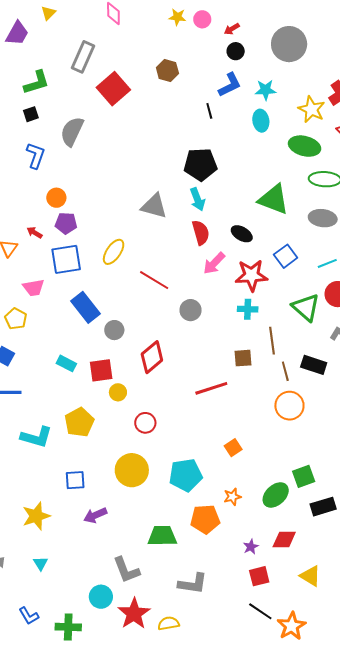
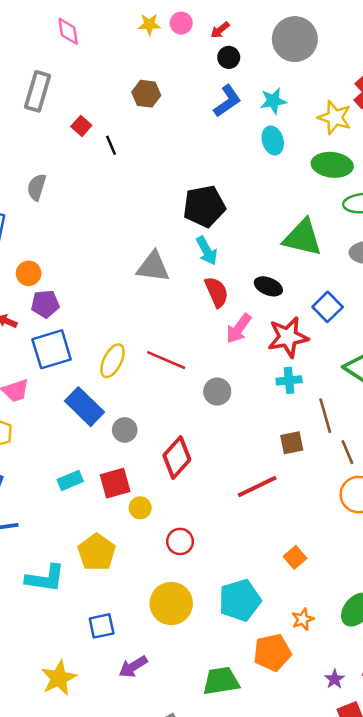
red square: (113, 89) -> (81, 126), size x0.5
black line: (209, 111) -> (111, 145), moved
gray semicircle: (72, 131) -> (37, 187), size x0.7
yellow ellipse: (114, 252) -> (112, 361), moved
cyan rectangle: (66, 363) -> (70, 480), turned -42

